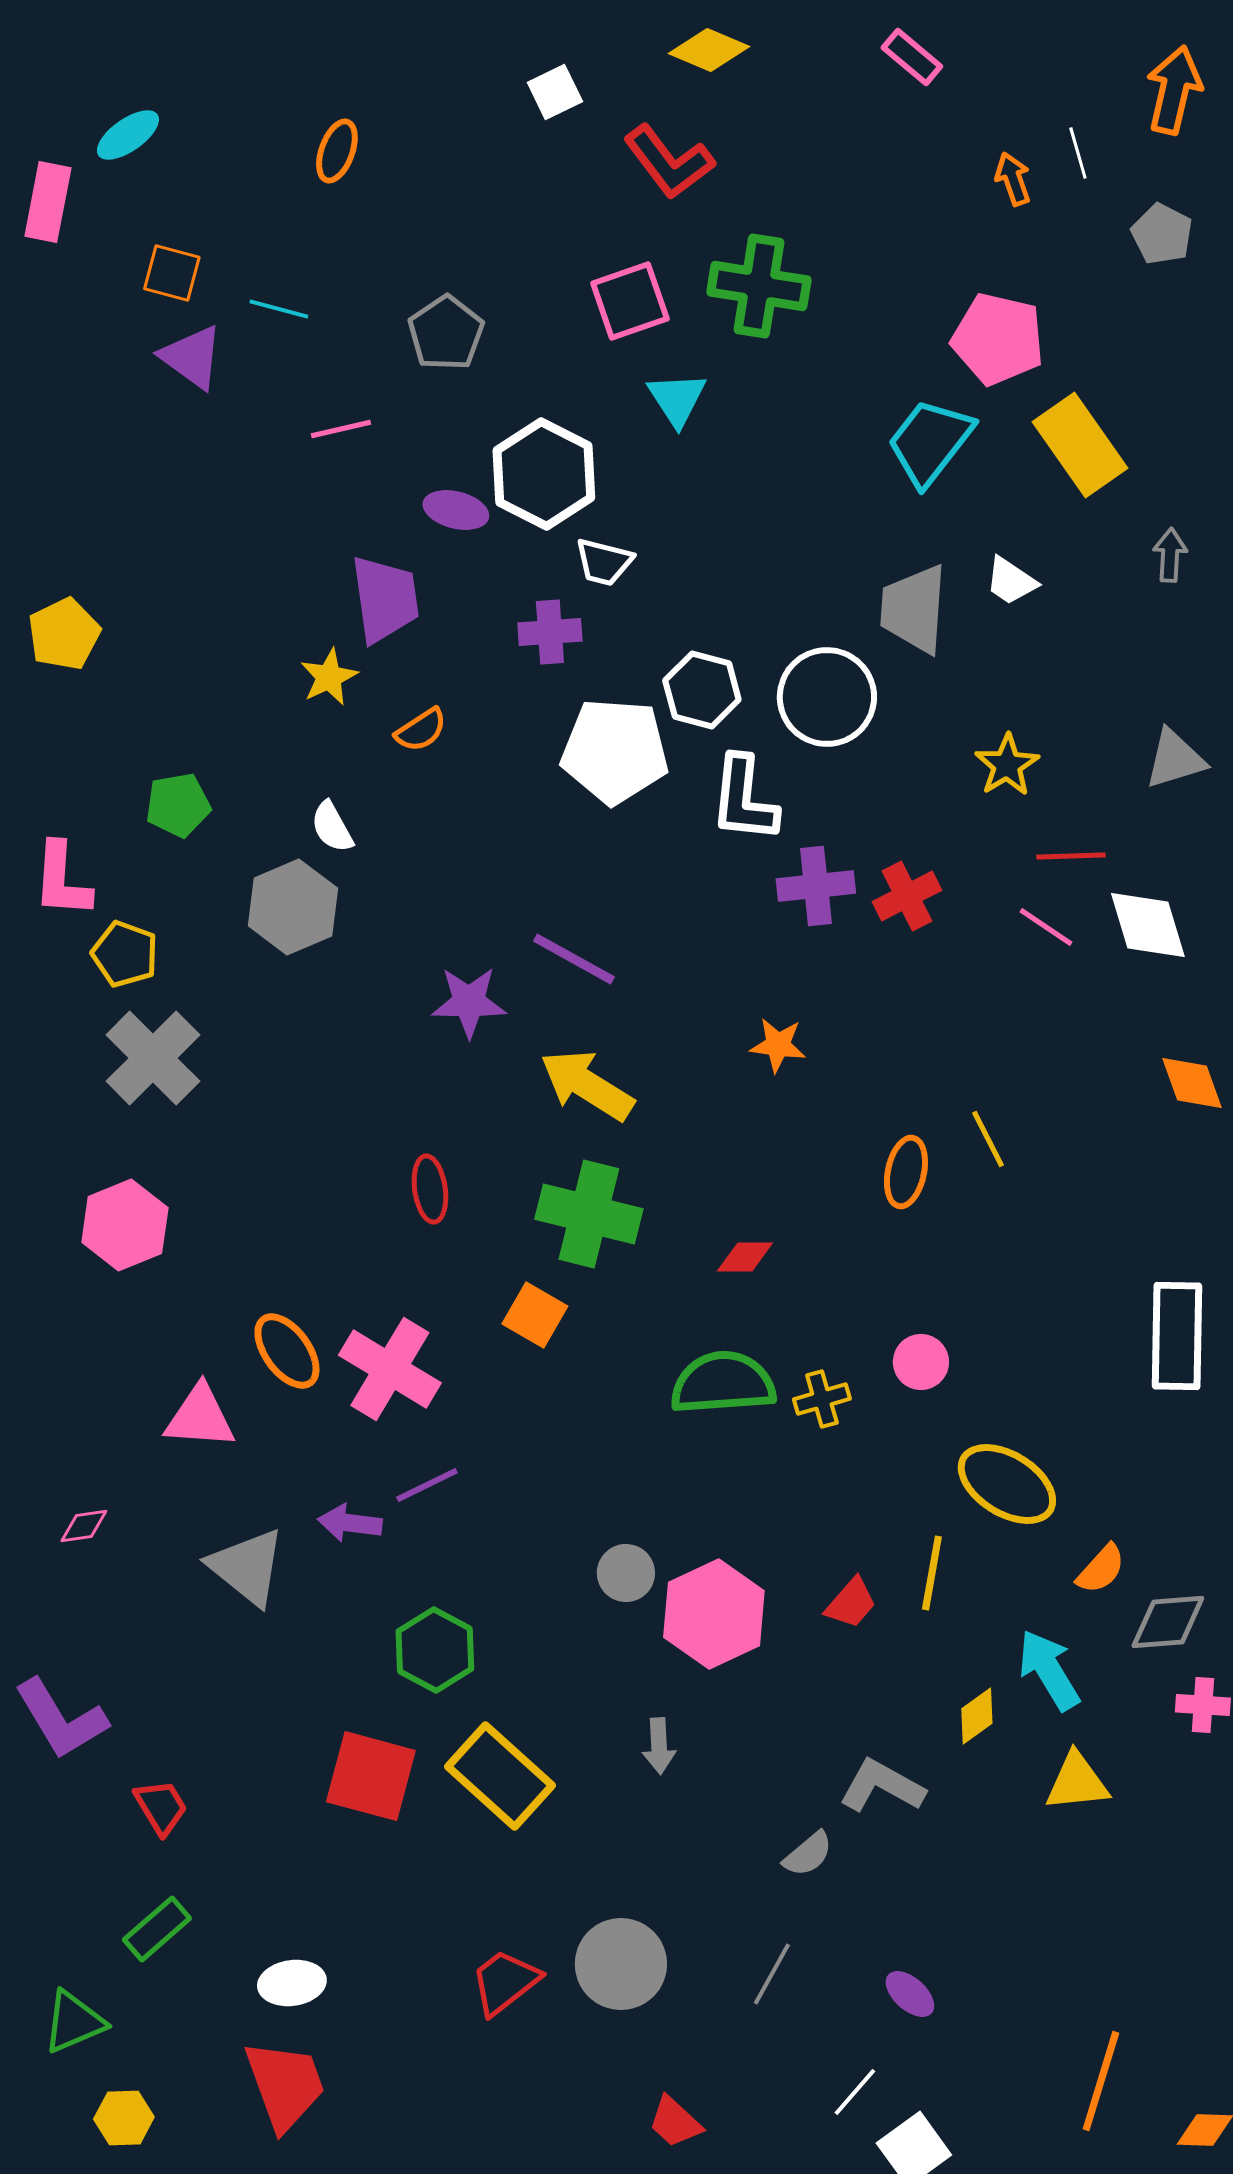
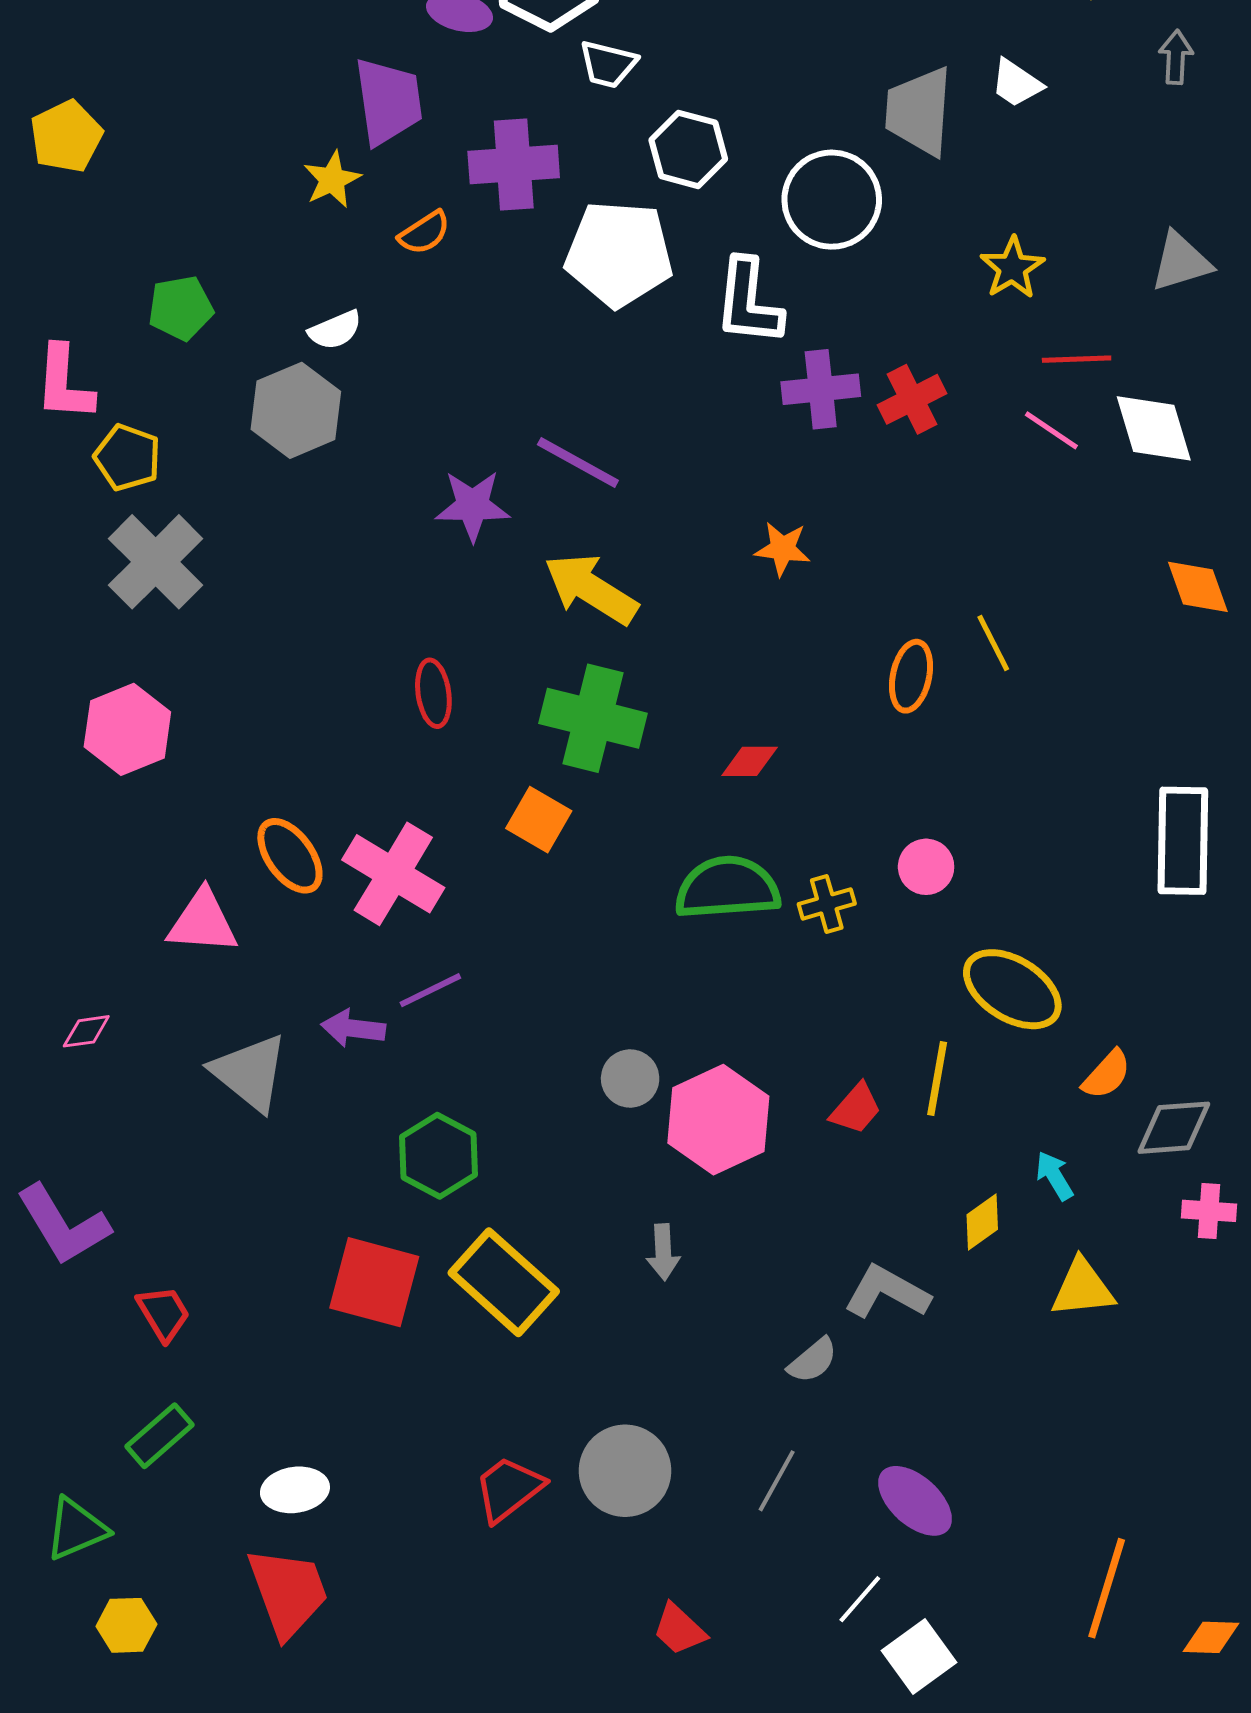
purple cross: (550, 632) -> (514, 164), moved, size x1.4
white hexagon: (702, 690) -> (688, 149), moved
white semicircle: (332, 827) -> (335, 330), turned -84
cyan arrow: (1049, 1670) -> (1054, 1176), size x0.6
purple ellipse: (910, 1994) -> (915, 1501), size x1.5

